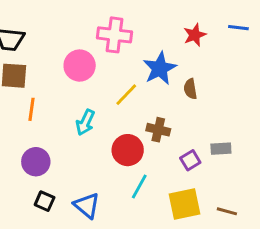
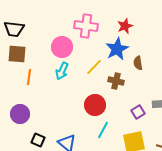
red star: (195, 35) -> (125, 26), moved
cyan arrow: (85, 122) -> (62, 71), moved
brown cross: (158, 130) -> (116, 81), moved
purple circle: (36, 162) -> (20, 114), moved

